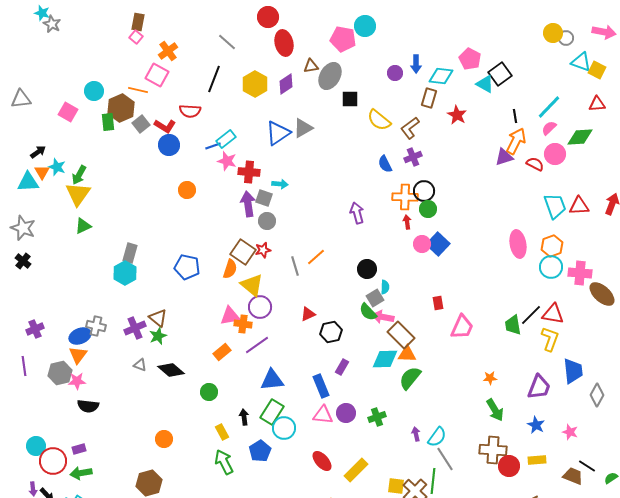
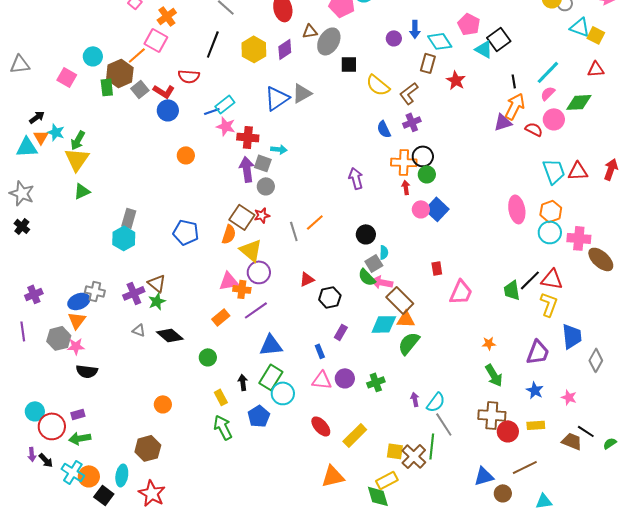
cyan diamond: (441, 76) -> (440, 41), turned 50
orange line: (138, 90) -> (137, 55), turned -54
blue rectangle: (321, 386) -> (320, 351), size x0.6

